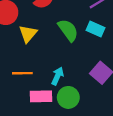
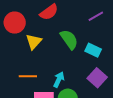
cyan rectangle: (96, 29) -> (93, 50), moved

